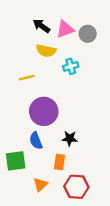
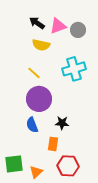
cyan cross: (71, 66) -> (74, 69), moved, size x1.6
yellow line: (27, 78) -> (34, 73), moved, turned 56
green square: (16, 161) -> (14, 164), moved
orange triangle: (40, 184) -> (36, 172), moved

